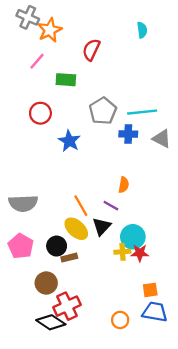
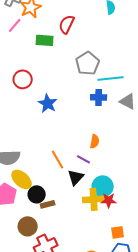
pink line: (37, 61) -> (15, 25), moved
green rectangle: (66, 80) -> (45, 40), moved
gray pentagon: (103, 111) -> (88, 63), moved
yellow ellipse: (76, 229) -> (22, 179), moved
yellow cross: (122, 252) -> (94, 199), size x1.5

